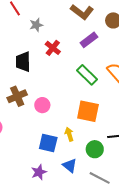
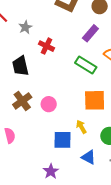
purple rectangle: (89, 40) -> (90, 33), moved
purple star: (39, 172) -> (51, 171), moved

